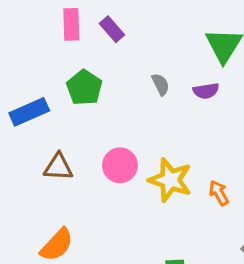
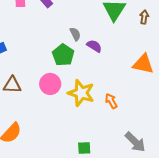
green pentagon: (84, 88) -> (63, 55), moved
purple semicircle: (206, 91) -> (94, 46), moved, turned -140

